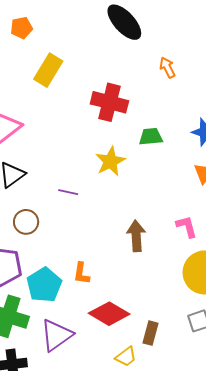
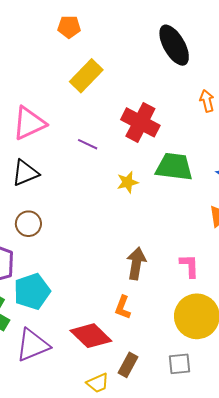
green trapezoid: (151, 137) -> (174, 167), size x1.5
yellow star: (110, 161) -> (128, 182), size x0.7
purple line: (68, 192) -> (88, 144), moved
orange L-shape: (81, 273) -> (123, 307), moved

